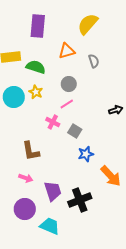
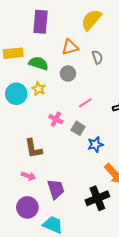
gray circle: (69, 84) -> (68, 74), moved
pink line: (67, 104) -> (85, 103), moved
blue star: (86, 154) -> (95, 145), moved
black cross: (80, 200) -> (97, 198), moved

